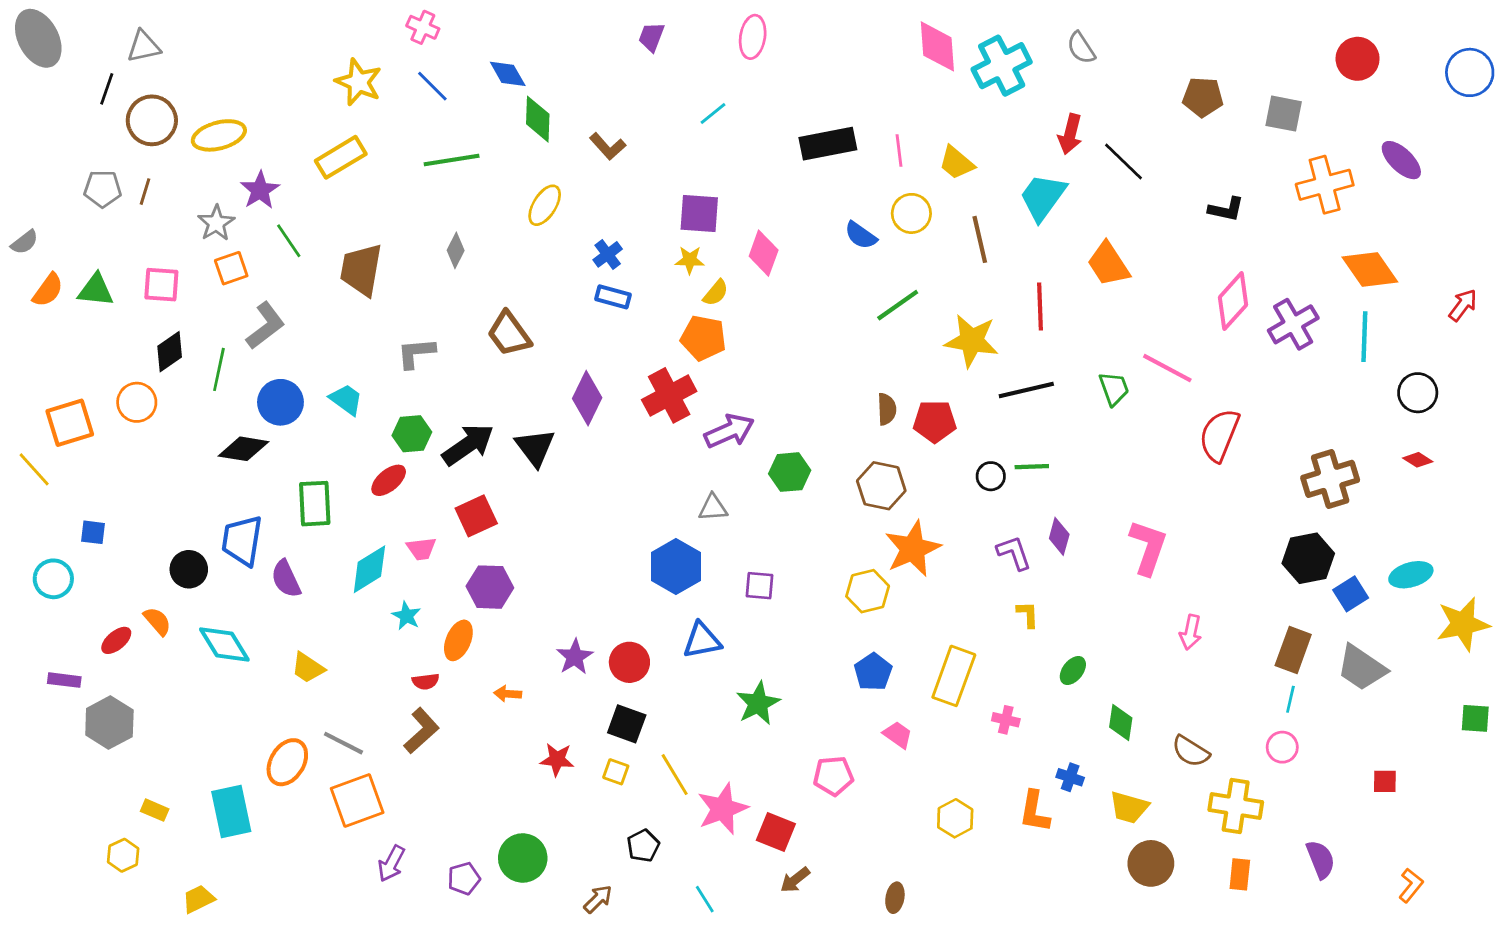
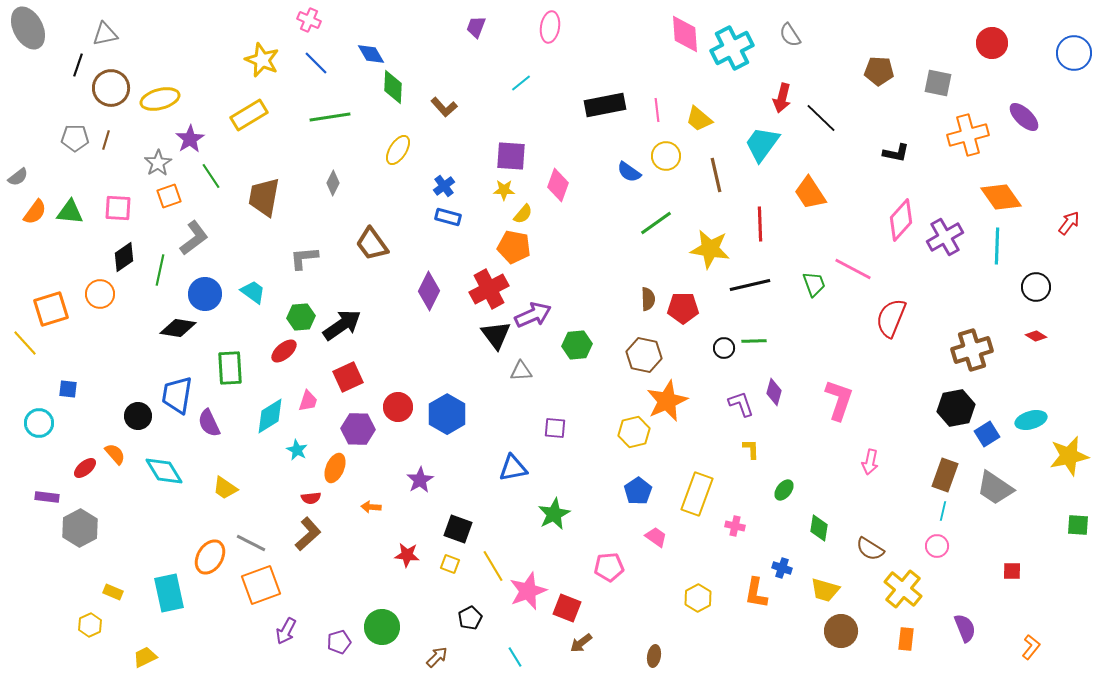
black triangle: (535, 447) -> (496, 335), moved
pink trapezoid: (421, 549) -> (308, 401), turned -65
blue hexagon: (676, 567) -> (447, 414), moved
red circle: (629, 662) -> (398, 407), moved
yellow cross: (1236, 806) -> (903, 589), turned 30

